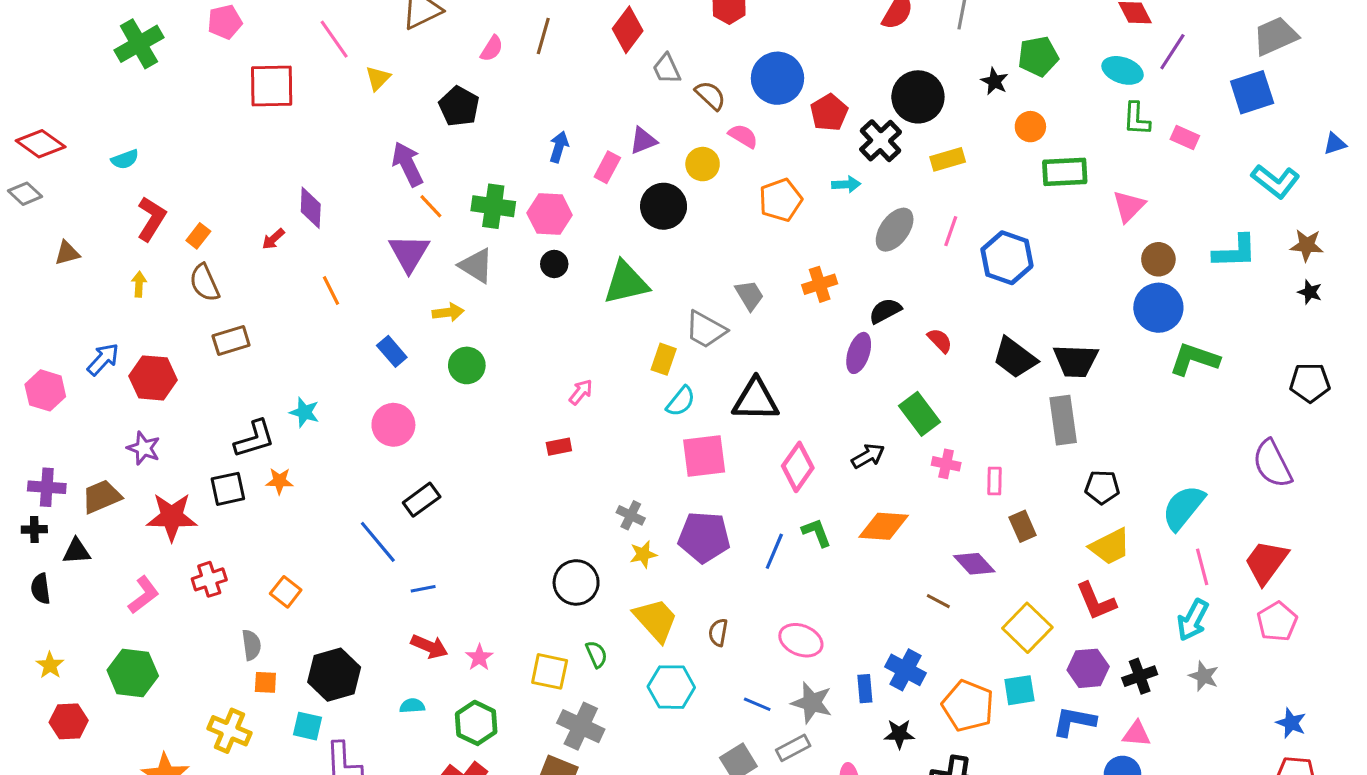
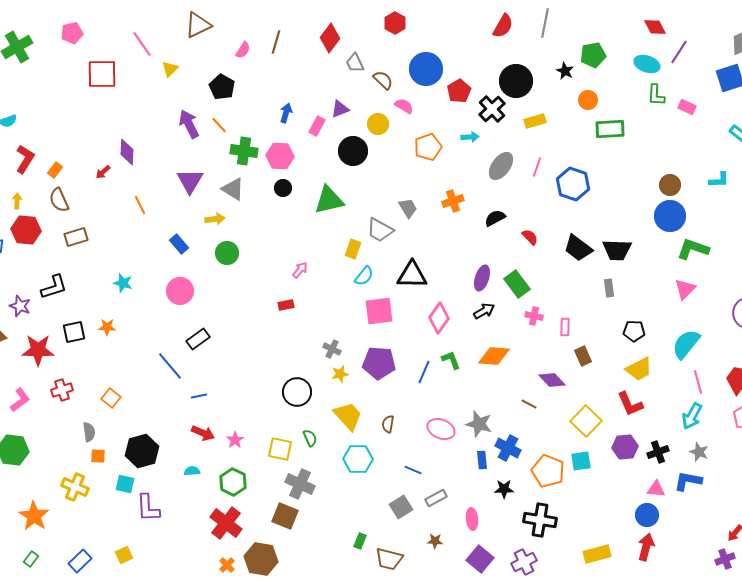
orange line: (431, 206) -> (219, 125), moved
pink triangle: (1129, 206) -> (685, 289), moved
cyan L-shape: (1235, 251) -> (719, 180), size x0.7
purple ellipse: (859, 353) -> (482, 278), moved
red hexagon: (153, 378) -> (26, 230), moved
gray rectangle: (1063, 420) -> (609, 288), size x0.6
black L-shape: (254, 439) -> (54, 287), moved
gray star: (812, 703) -> (479, 424), moved
blue L-shape: (1074, 721) -> (688, 481), moved

